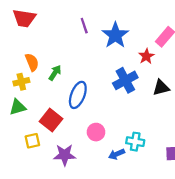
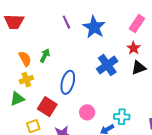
red star: (146, 56) -> (134, 48), moved
green arrow: (55, 73) -> (45, 56), moved
yellow cross: (21, 82) -> (26, 80), moved

